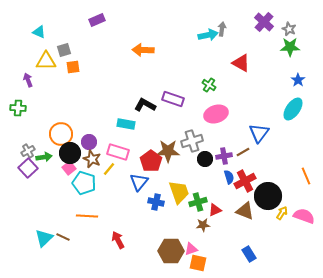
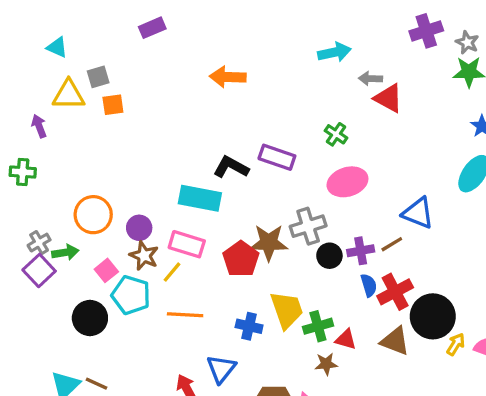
purple cross: (264, 22) -> (426, 31), turned 30
gray arrow: (222, 29) -> (370, 79), moved, turned -96
cyan rectangle: (126, 124) -> (200, 198), size x1.4
blue triangle: (259, 133) -> (418, 213), turned -45
black circle: (70, 153) -> (90, 318), moved
blue triangle: (139, 182) -> (221, 369), moved
red triangle: (215, 210) -> (346, 339), turned 40
orange line: (87, 216) -> (185, 315), moved

